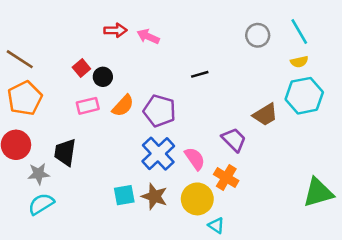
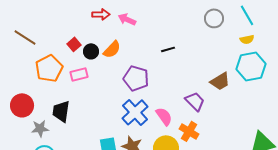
orange pentagon: (25, 98) -> (49, 68), moved
orange semicircle: (123, 106) -> (112, 49), moved

